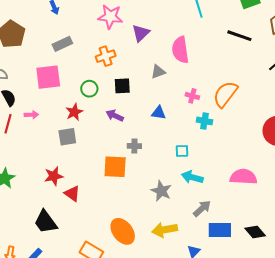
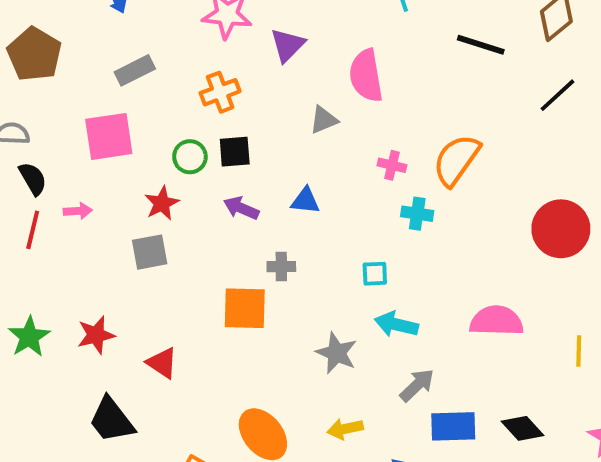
black square: (122, 86) -> (235, 152), moved
blue triangle: (159, 113) -> (305, 201), moved
red star: (54, 176) -> (96, 335), moved
yellow arrow: (165, 230) -> (345, 429), size x0.7

